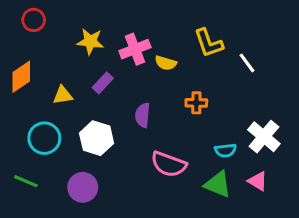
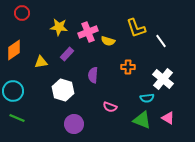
white cross: (264, 137) -> (163, 79), moved
cyan circle: (44, 138) -> (13, 91), moved
pink semicircle: (169, 164) -> (110, 107), size x0.6
purple circle: (83, 187) -> (74, 124), moved

